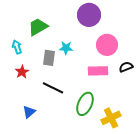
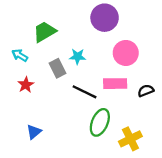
cyan arrow: (17, 47) -> (20, 55), turned -40
gray rectangle: (49, 58) -> (57, 68), turned -35
black semicircle: (126, 67) -> (146, 91), moved
black line: (53, 88) -> (85, 92), moved

